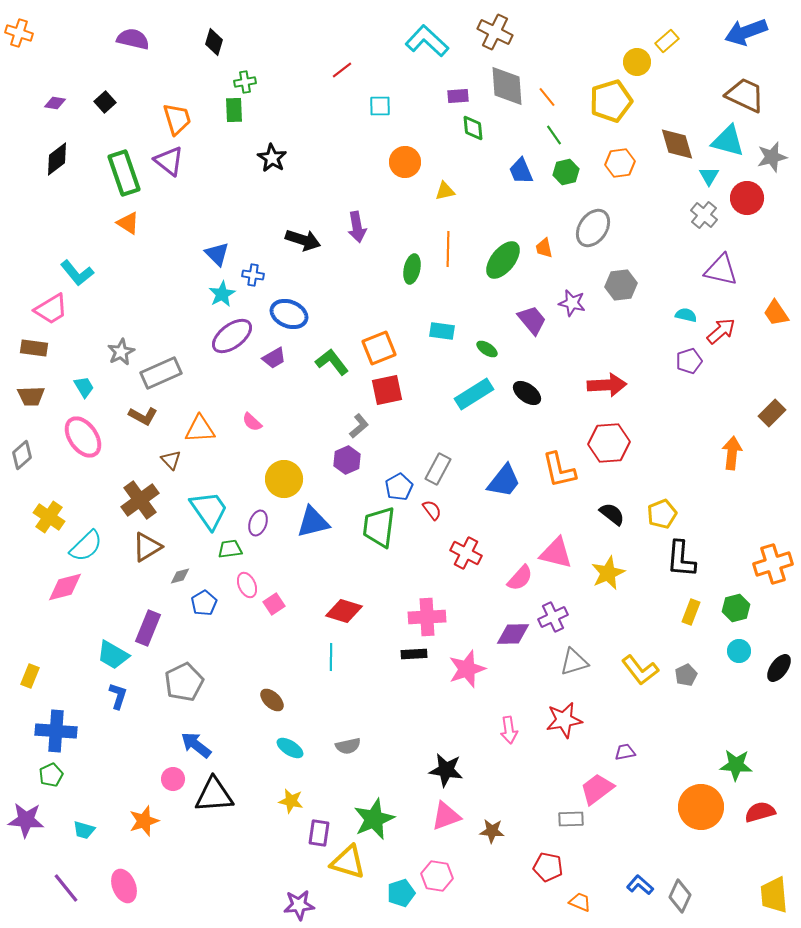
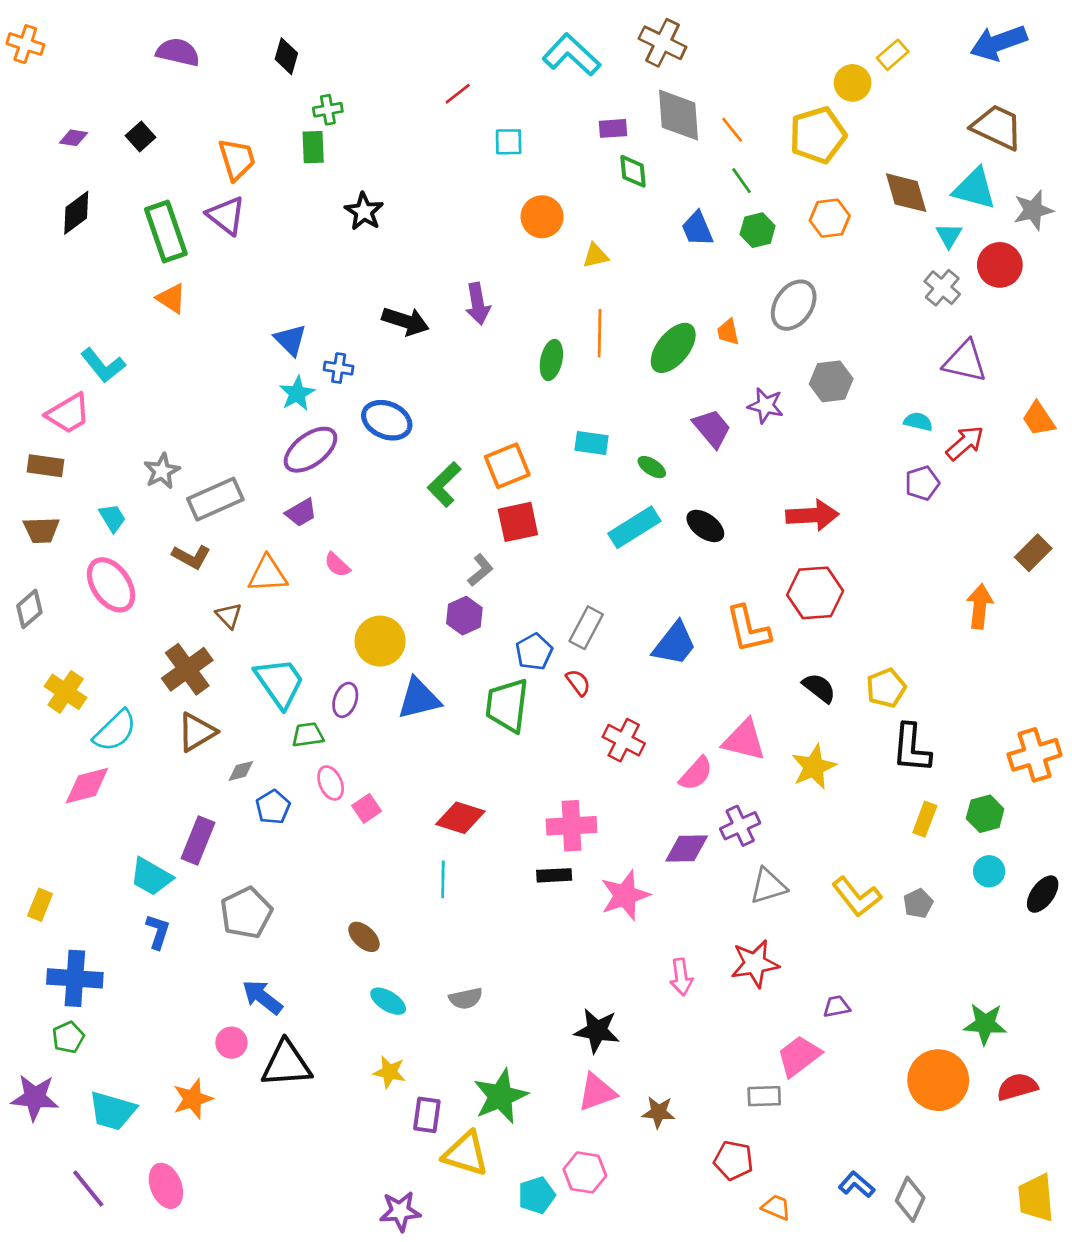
purple trapezoid: (274, 358) -> (301, 513), moved
green L-shape: (332, 362) -> (444, 484), turned -96
cyan trapezoid: (84, 830) -> (112, 1111), size x1.6

